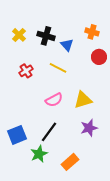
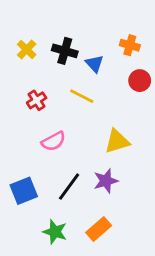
pink semicircle: (54, 100) -> (53, 141), moved
purple star: (89, 128) -> (106, 181), moved
green star: (39, 154) -> (55, 232), moved, turned -30

